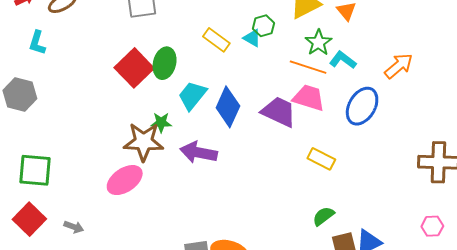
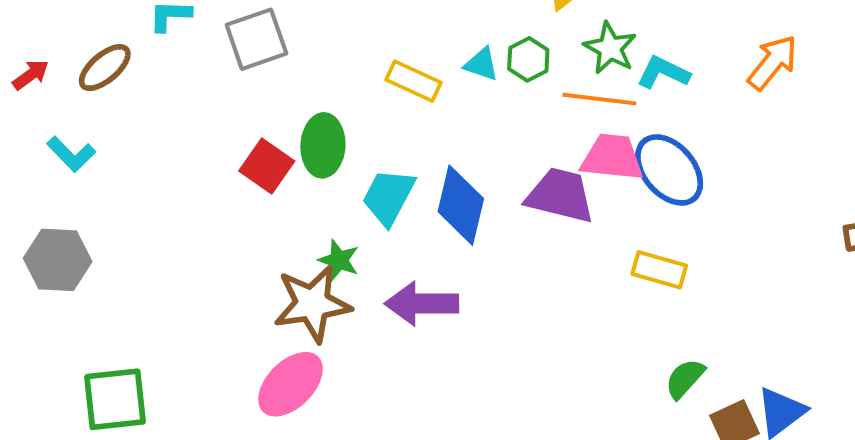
green hexagon: (264, 26) -> (528, 59), moved
cyan L-shape: (37, 43) -> (71, 154), turned -50
red square: (134, 68) -> (267, 166), size x0.7
blue ellipse: (362, 106) -> (669, 170), moved, turned -60
green star: (161, 122) -> (339, 260), turned 30

